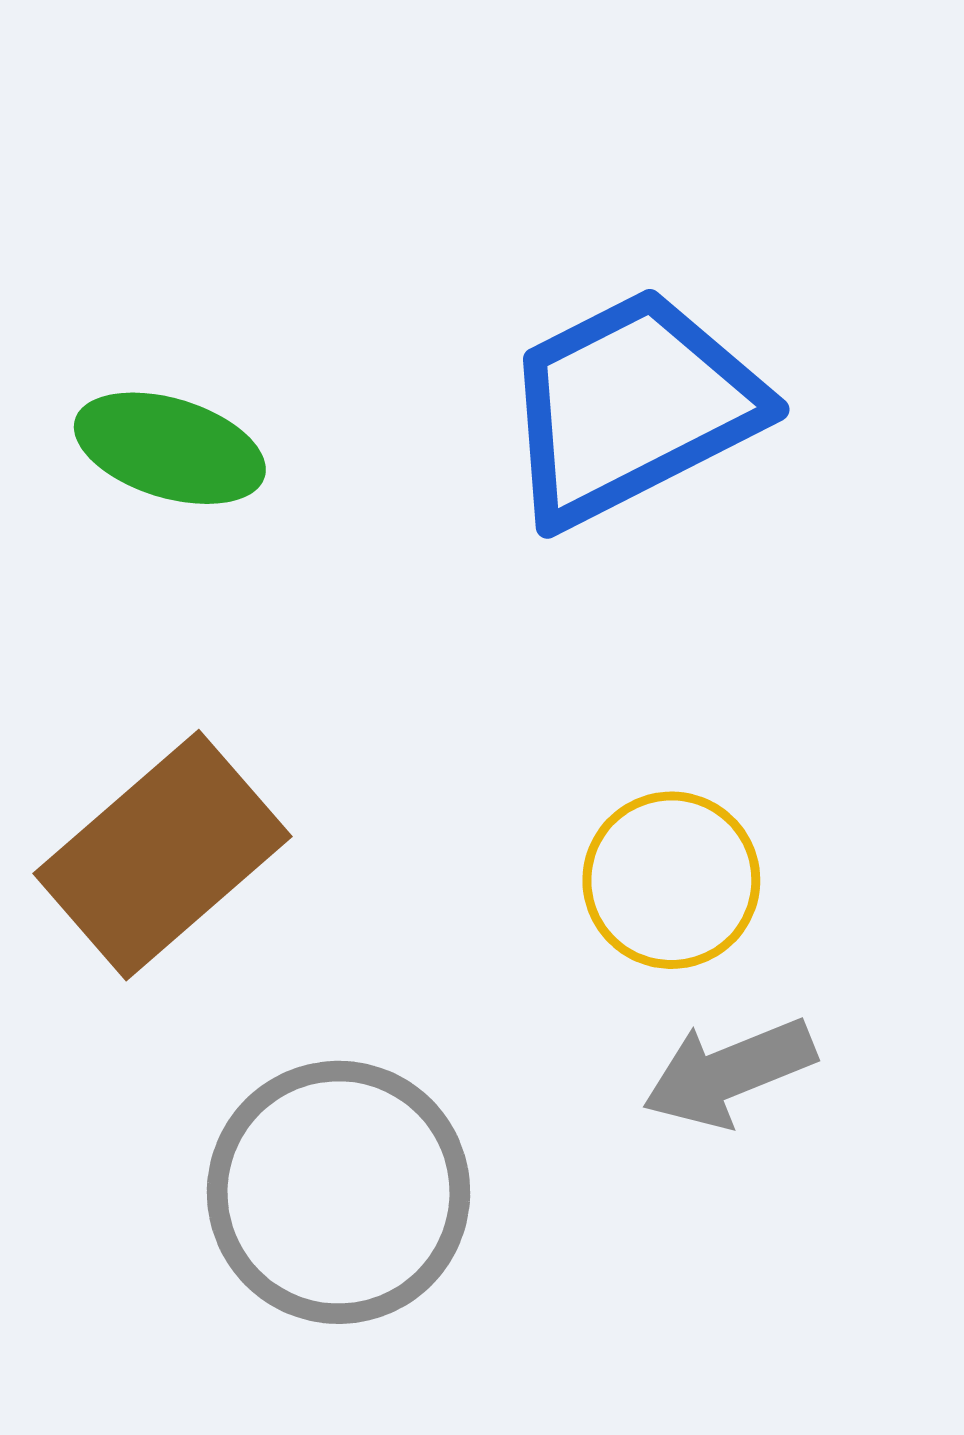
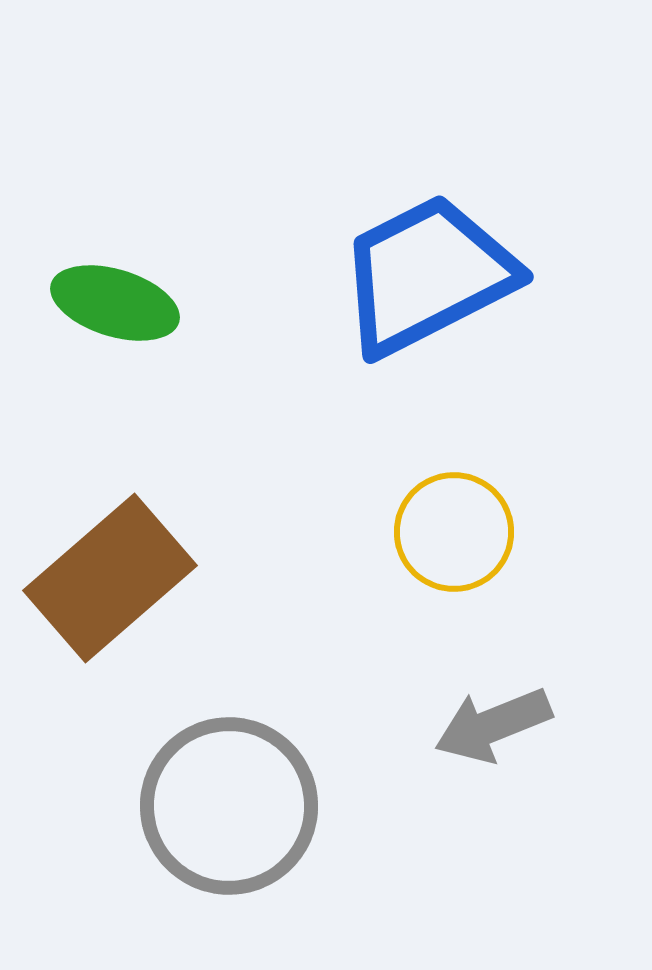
yellow circle: (671, 880) -> (454, 532), moved

